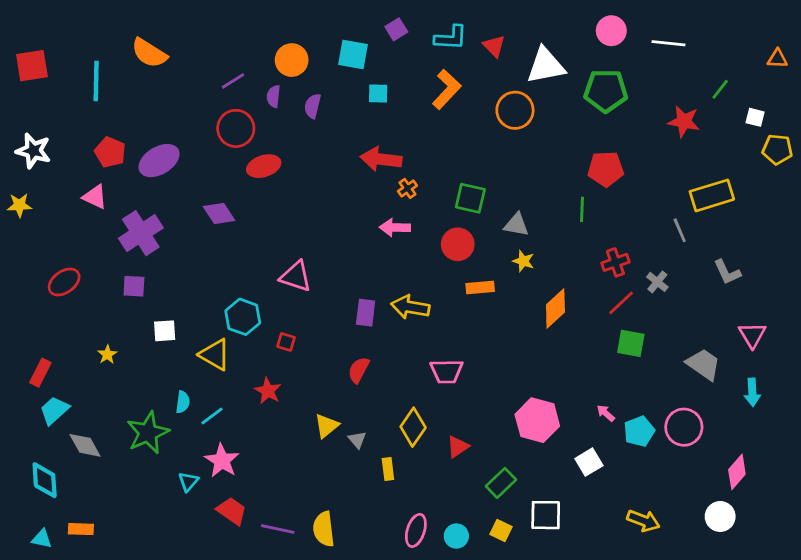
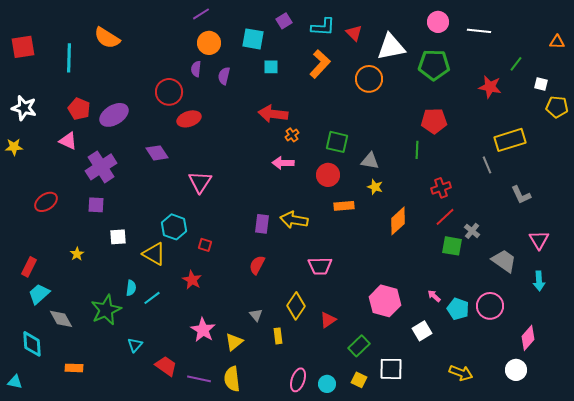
purple line: (233, 81) -> (201, 14), moved
pink triangle: (296, 276) -> (200, 182), moved, turned 45
gray cross: (657, 282) -> (472, 231), moved
yellow triangle: (327, 426) -> (234, 342), moved
cyan pentagon: (639, 431) -> (458, 309), turned -30
pink star: (222, 461) -> (203, 330), moved
orange rectangle: (81, 529) -> (74, 368), moved
cyan triangle: (42, 539) -> (15, 382), moved

